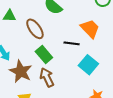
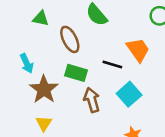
green rectangle: (44, 54) -> (76, 73), turned -42
brown arrow: (47, 77) -> (92, 100), moved

